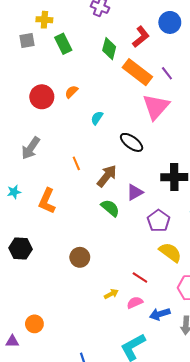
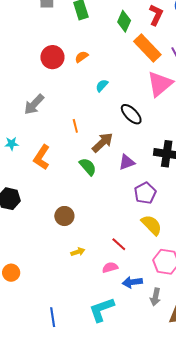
red L-shape: (141, 37) -> (156, 15), turned -35
green semicircle: (110, 208) -> (88, 167), moved
yellow arrow: (111, 294) -> (78, 252), moved

